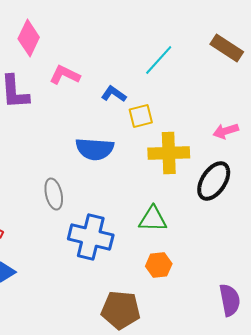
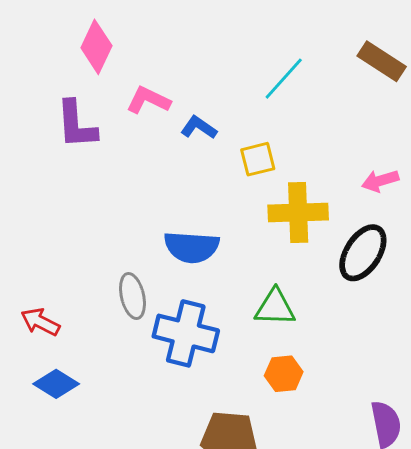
blue L-shape: (114, 94) -> (199, 128), moved
blue semicircle: (95, 149) -> (192, 247), moved
gray ellipse: (54, 194) -> (132, 296), moved

